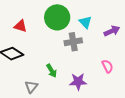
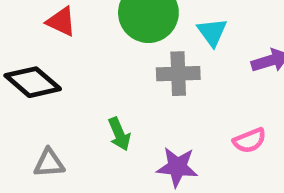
pink semicircle: (107, 66) -> (250, 140), turned 88
gray triangle: (31, 87) -> (49, 163), moved, turned 40

